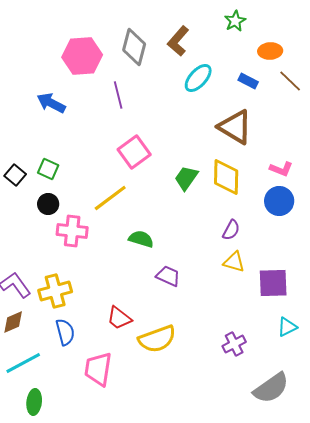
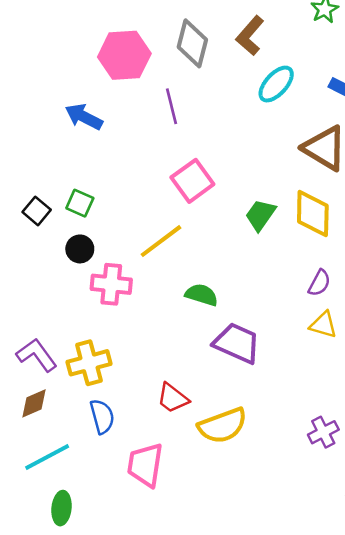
purple trapezoid: (168, 276) -> (237, 343), size x1.5

